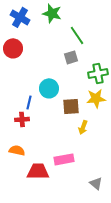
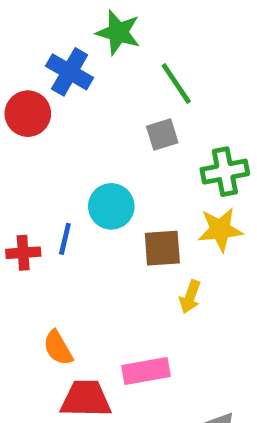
blue cross: (20, 17) -> (70, 72), moved
red cross: (22, 119) -> (23, 253), moved
orange semicircle: (17, 150) -> (58, 348), moved, turned -133

